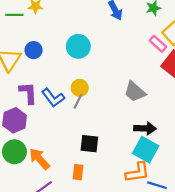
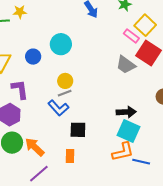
blue circle: (34, 50) -> (33, 57), moved
gray trapezoid: (135, 92) -> (126, 65), moved
blue L-shape: (53, 98) -> (58, 108), moved
gray line: (78, 101) -> (65, 93), turned 48

